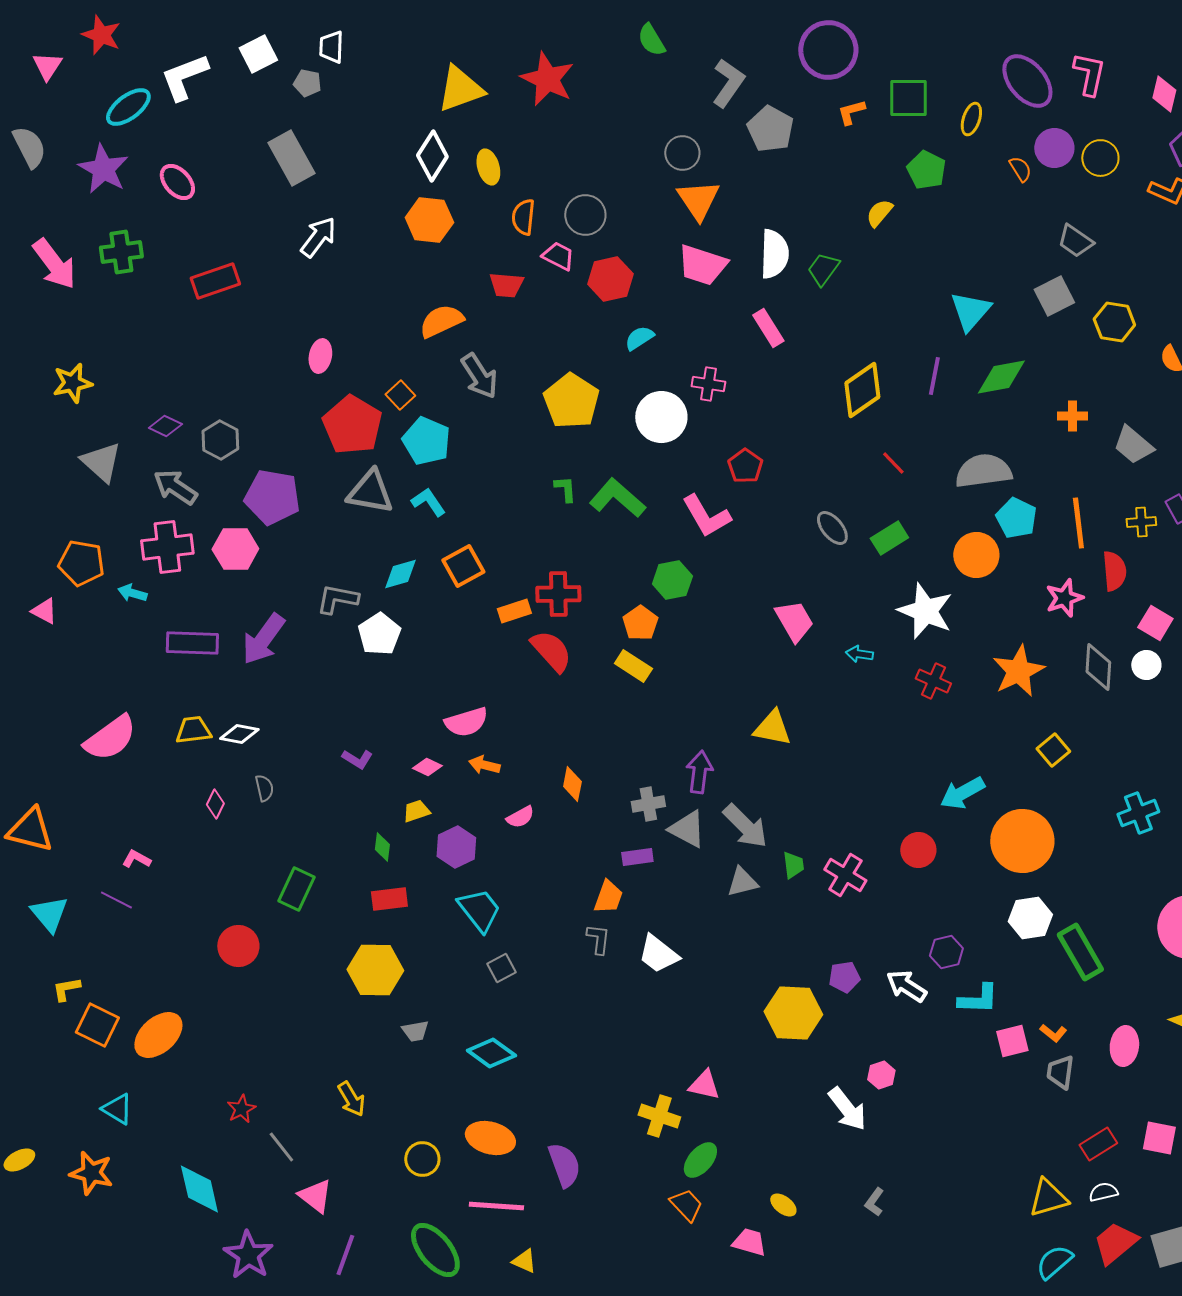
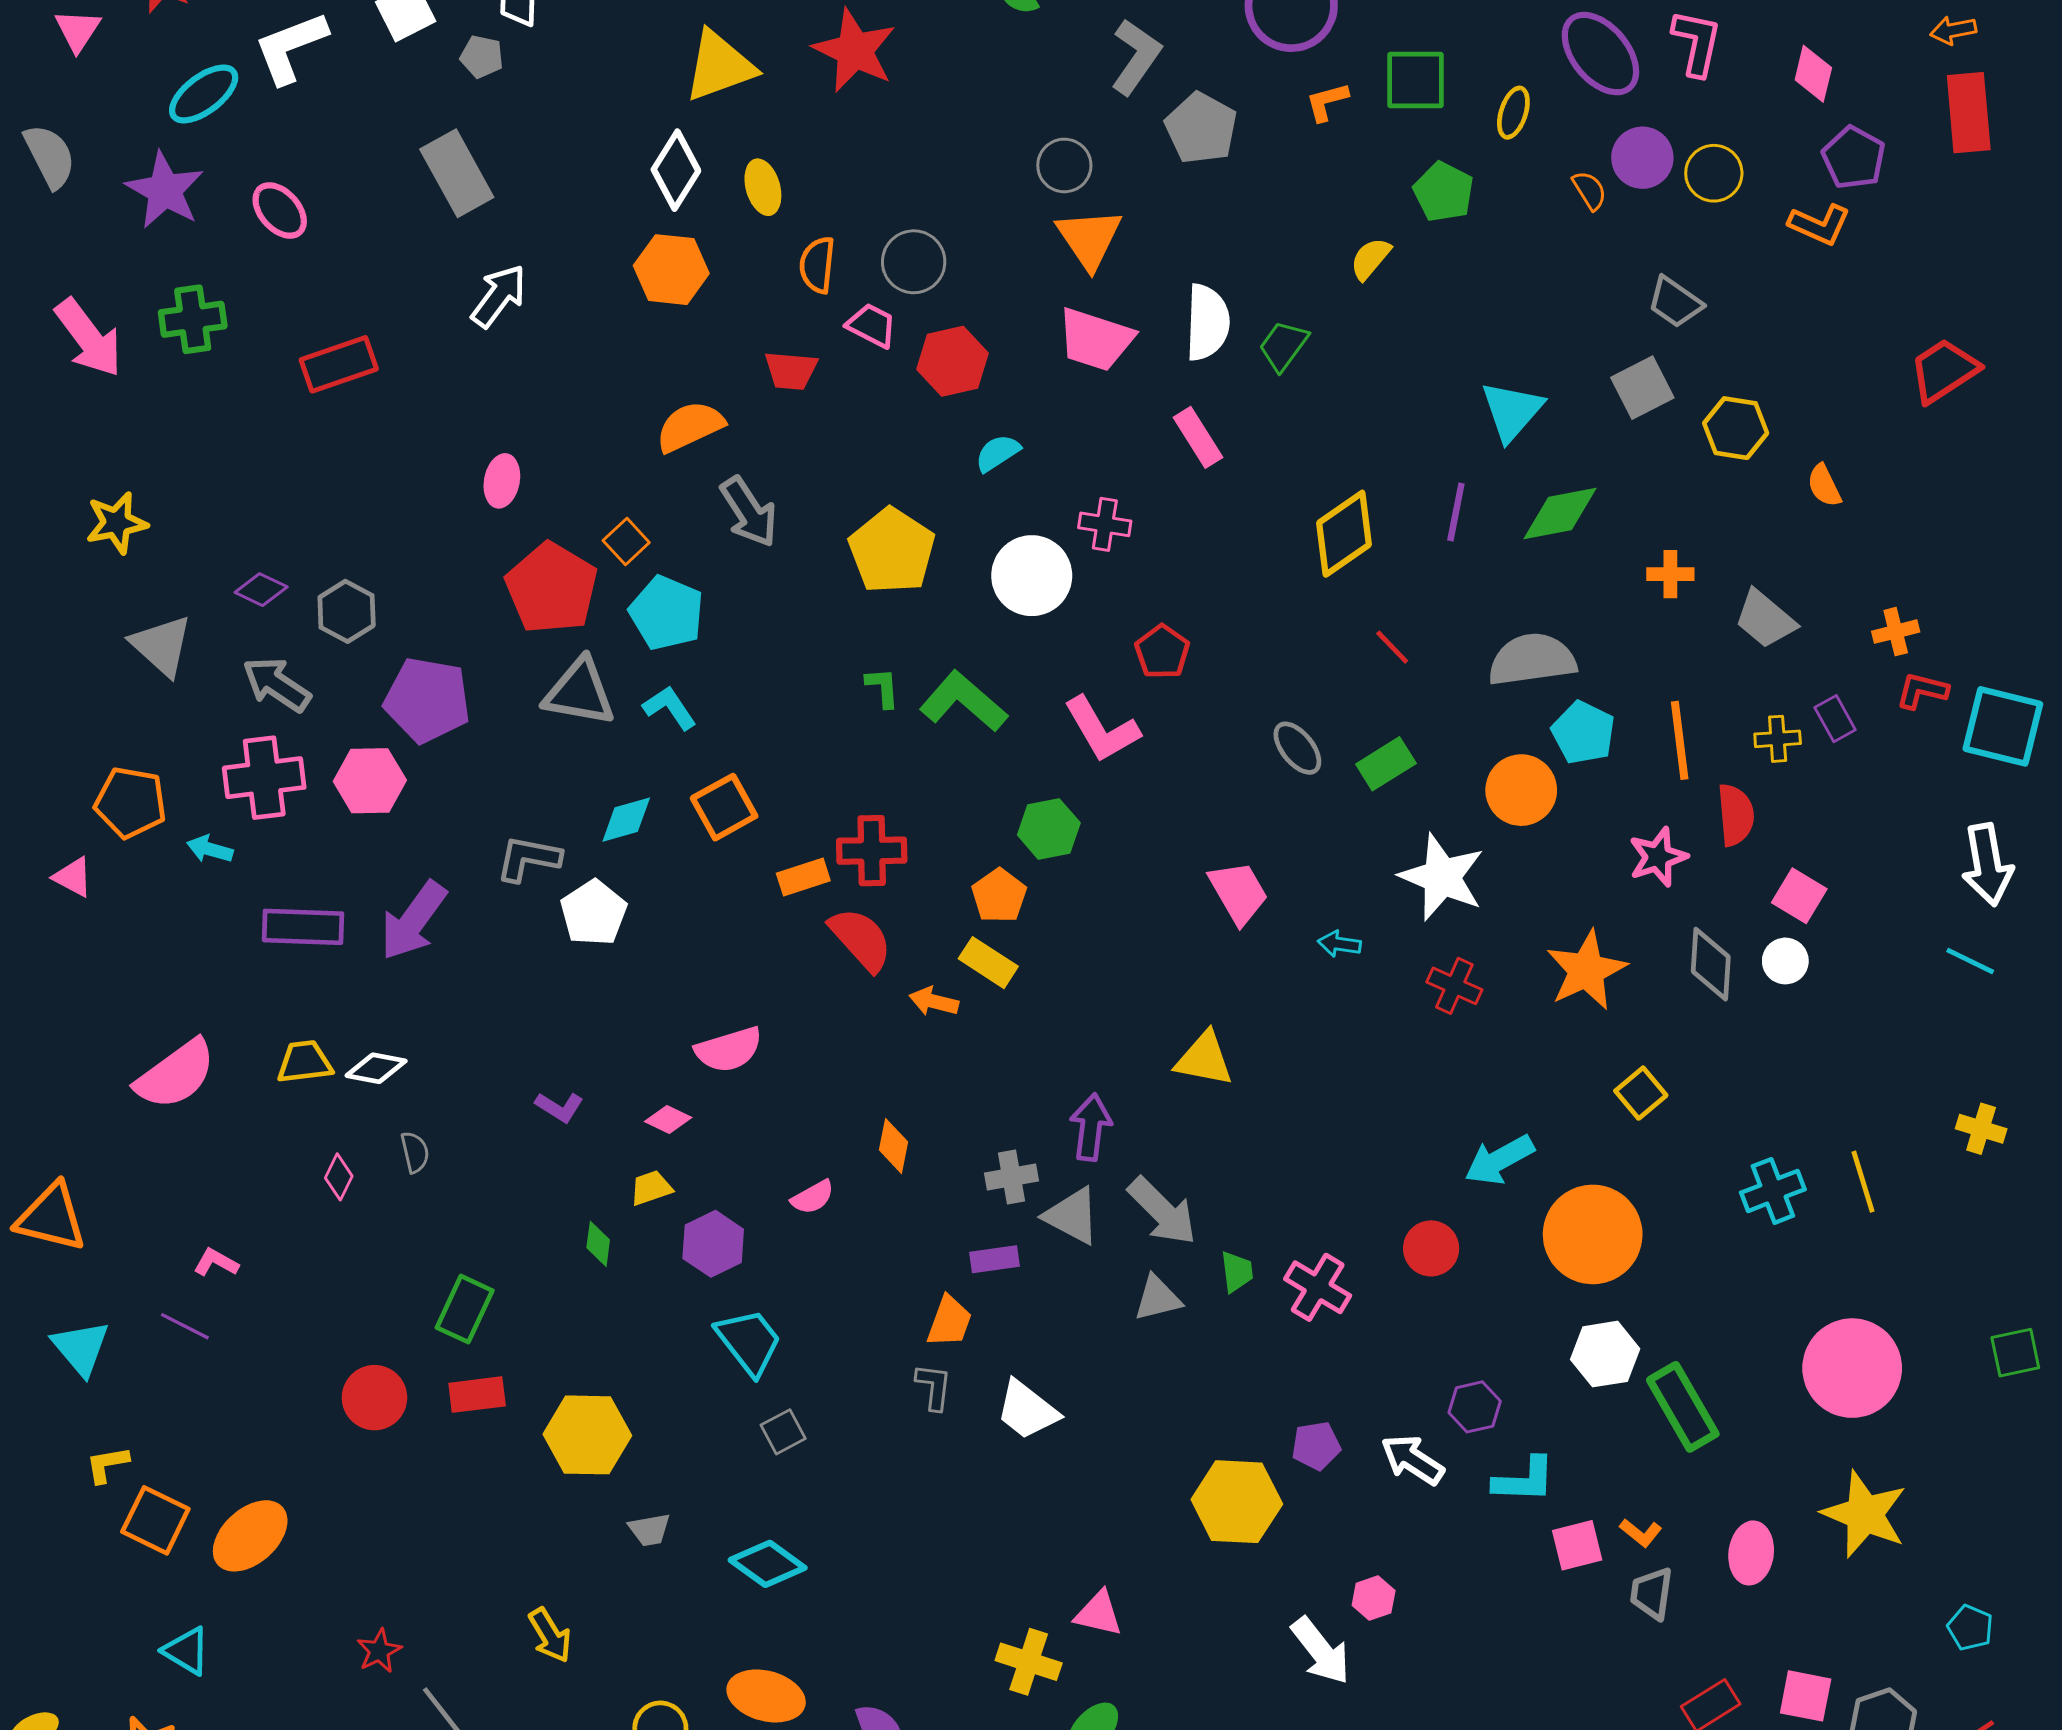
orange arrow: (484, 765) -> (934, 1001), moved
red rectangle: (389, 899) -> (477, 1395), moved

